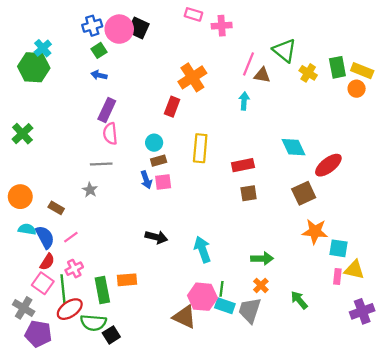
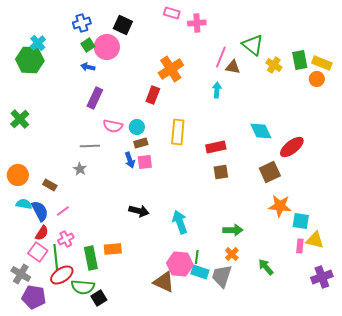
pink circle: (119, 29) -> (107, 47), moved
pink semicircle: (110, 134) -> (113, 126), moved, turned -72

